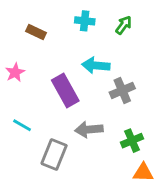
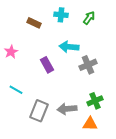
brown rectangle: (36, 32) -> (34, 23), moved
purple rectangle: (65, 90) -> (47, 65), size x0.7
gray arrow: (89, 129) -> (67, 109), moved
orange triangle: (143, 173) -> (90, 124), moved

